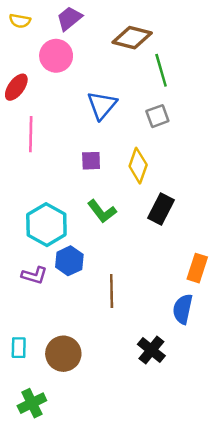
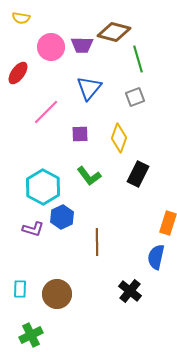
purple trapezoid: (69, 18) -> (82, 45), moved, turned -140
pink line: (31, 134) -> (46, 112), moved, turned 44

